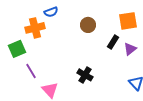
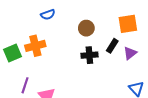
orange cross: (35, 28) -> (35, 46), moved
purple line: (31, 71) -> (25, 85), moved, turned 49
black cross: (85, 75) -> (89, 55), moved, turned -35

